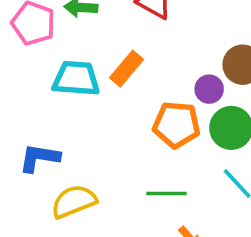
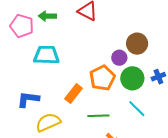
orange rectangle: (127, 69) -> (74, 93), moved
orange pentagon: (176, 125) -> (102, 78), turned -30

